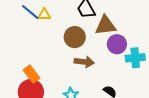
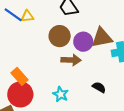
brown triangle: (106, 25) -> (102, 38), moved
purple circle: (117, 44) -> (83, 42), moved

